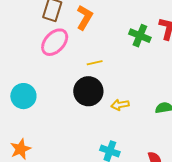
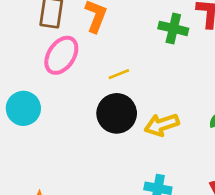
cyan circle: (23, 96) -> (23, 108), moved
yellow arrow: (120, 105) -> (162, 125), size x1.4

